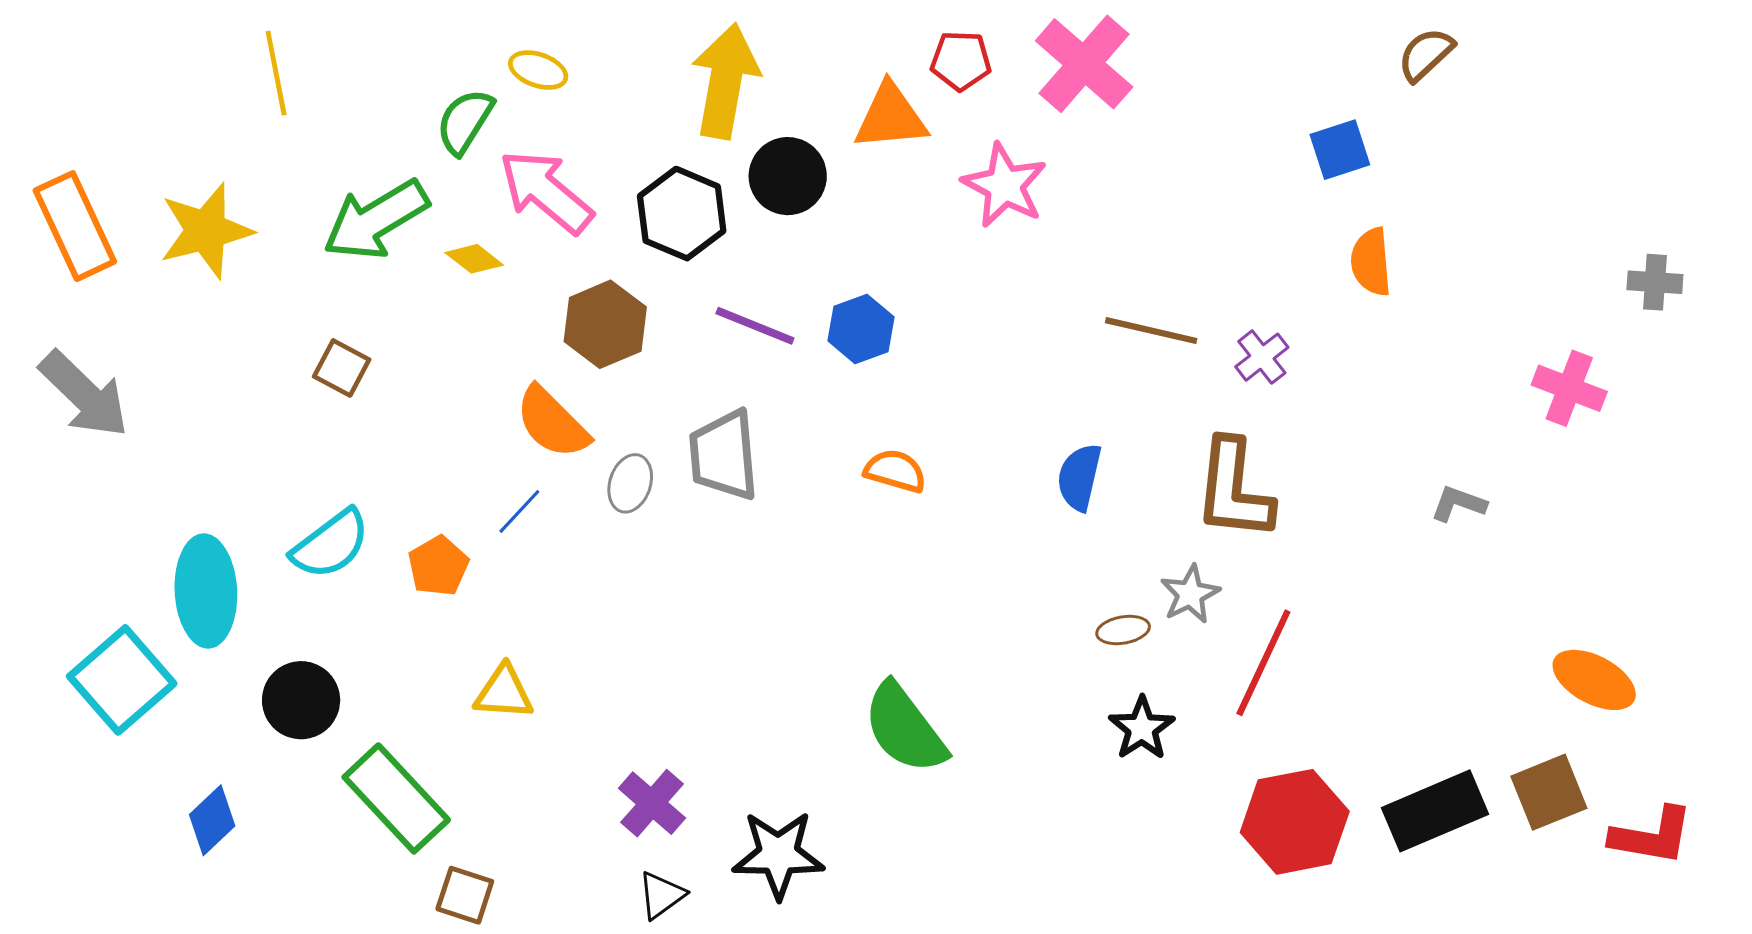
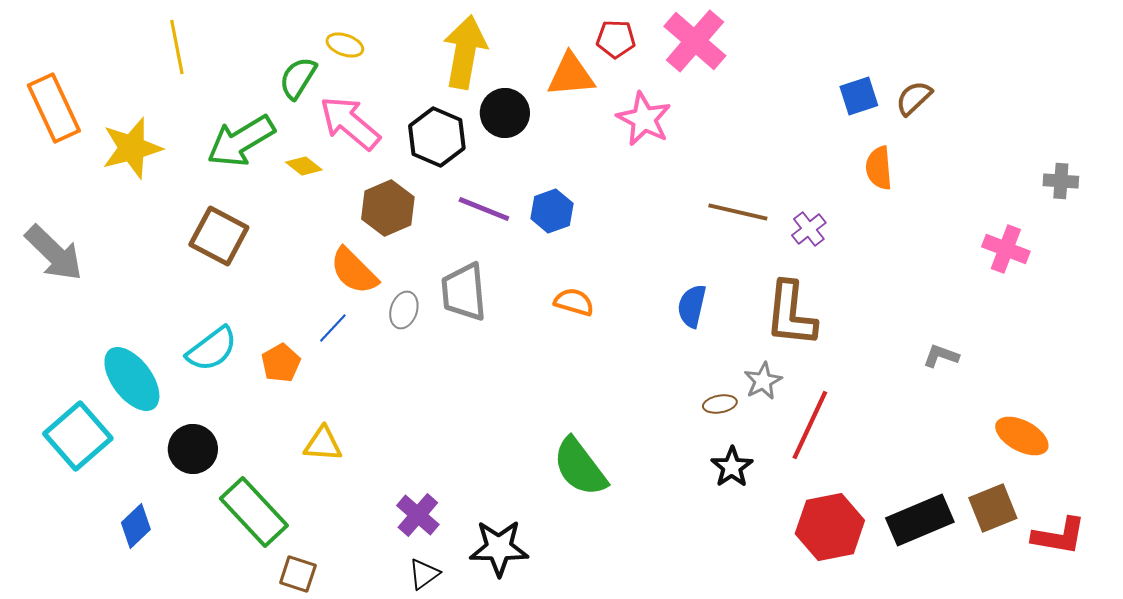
brown semicircle: (1426, 54) -> (914, 98), moved
orange rectangle: (75, 226) -> (54, 108), moved
brown square: (342, 368) -> (219, 236), size x1.6
gray L-shape: (1458, 504) -> (941, 356), moved
cyan ellipse: (206, 591) -> (132, 379), turned -34

